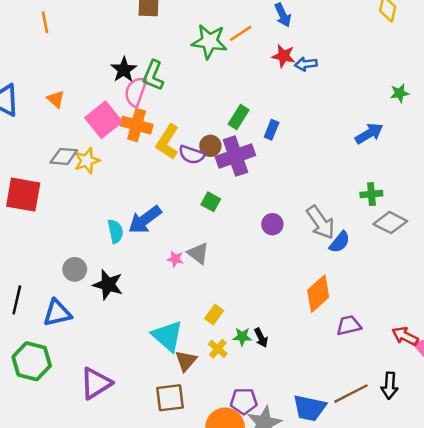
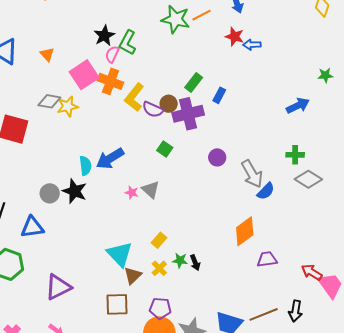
pink semicircle: (136, 92) -> (112, 54), size x0.7
purple circle: (272, 224) -> (217, 157), moved
black star: (108, 285) -> (75, 191), moved
purple pentagon: (244, 401) -> (160, 308), moved

